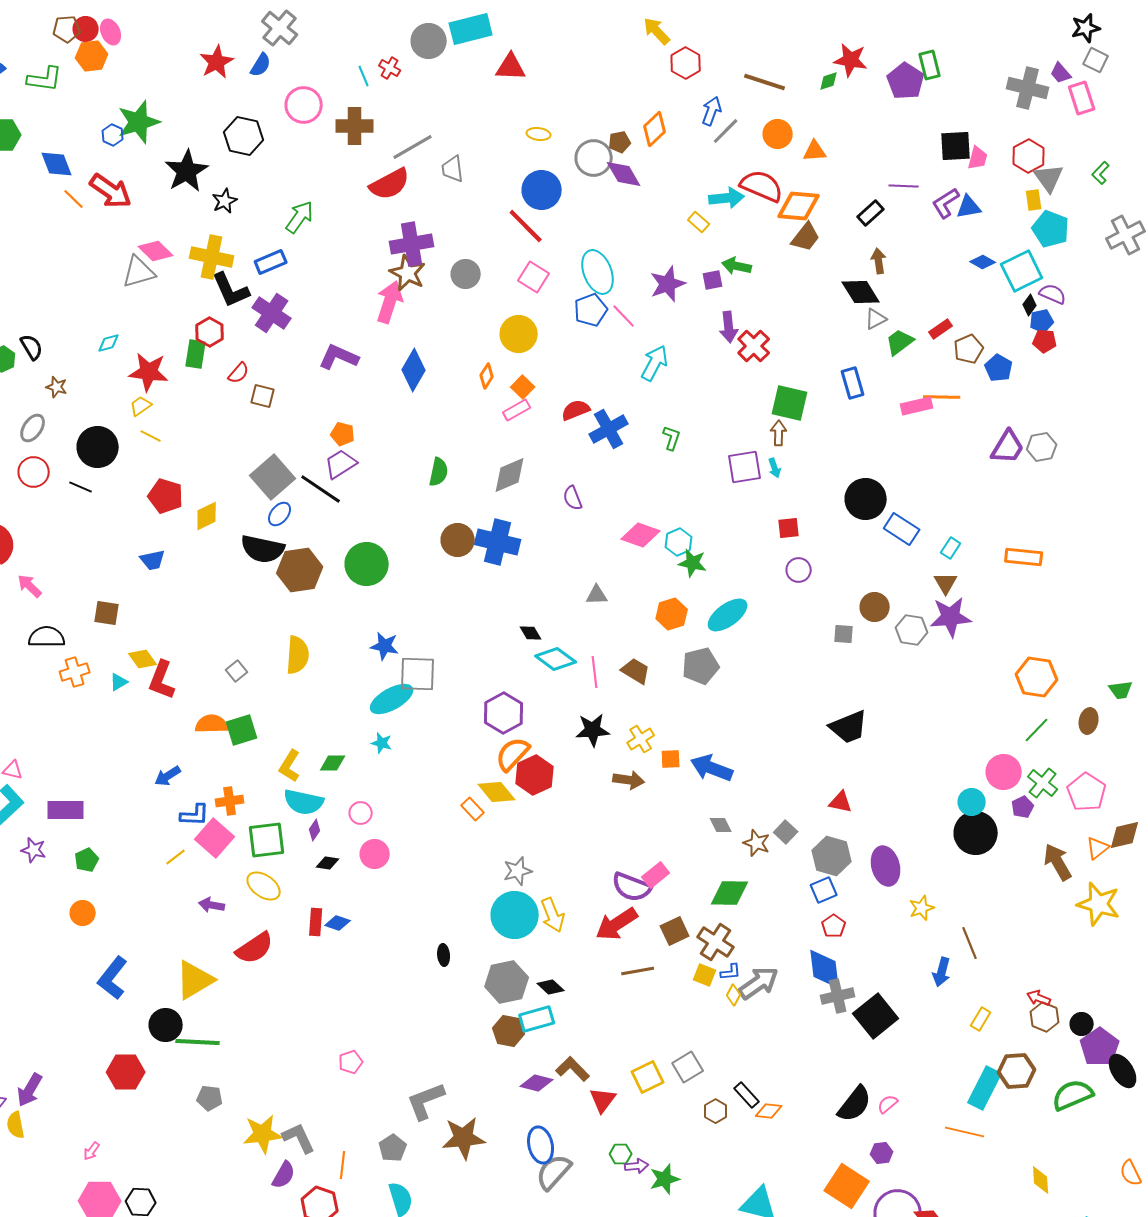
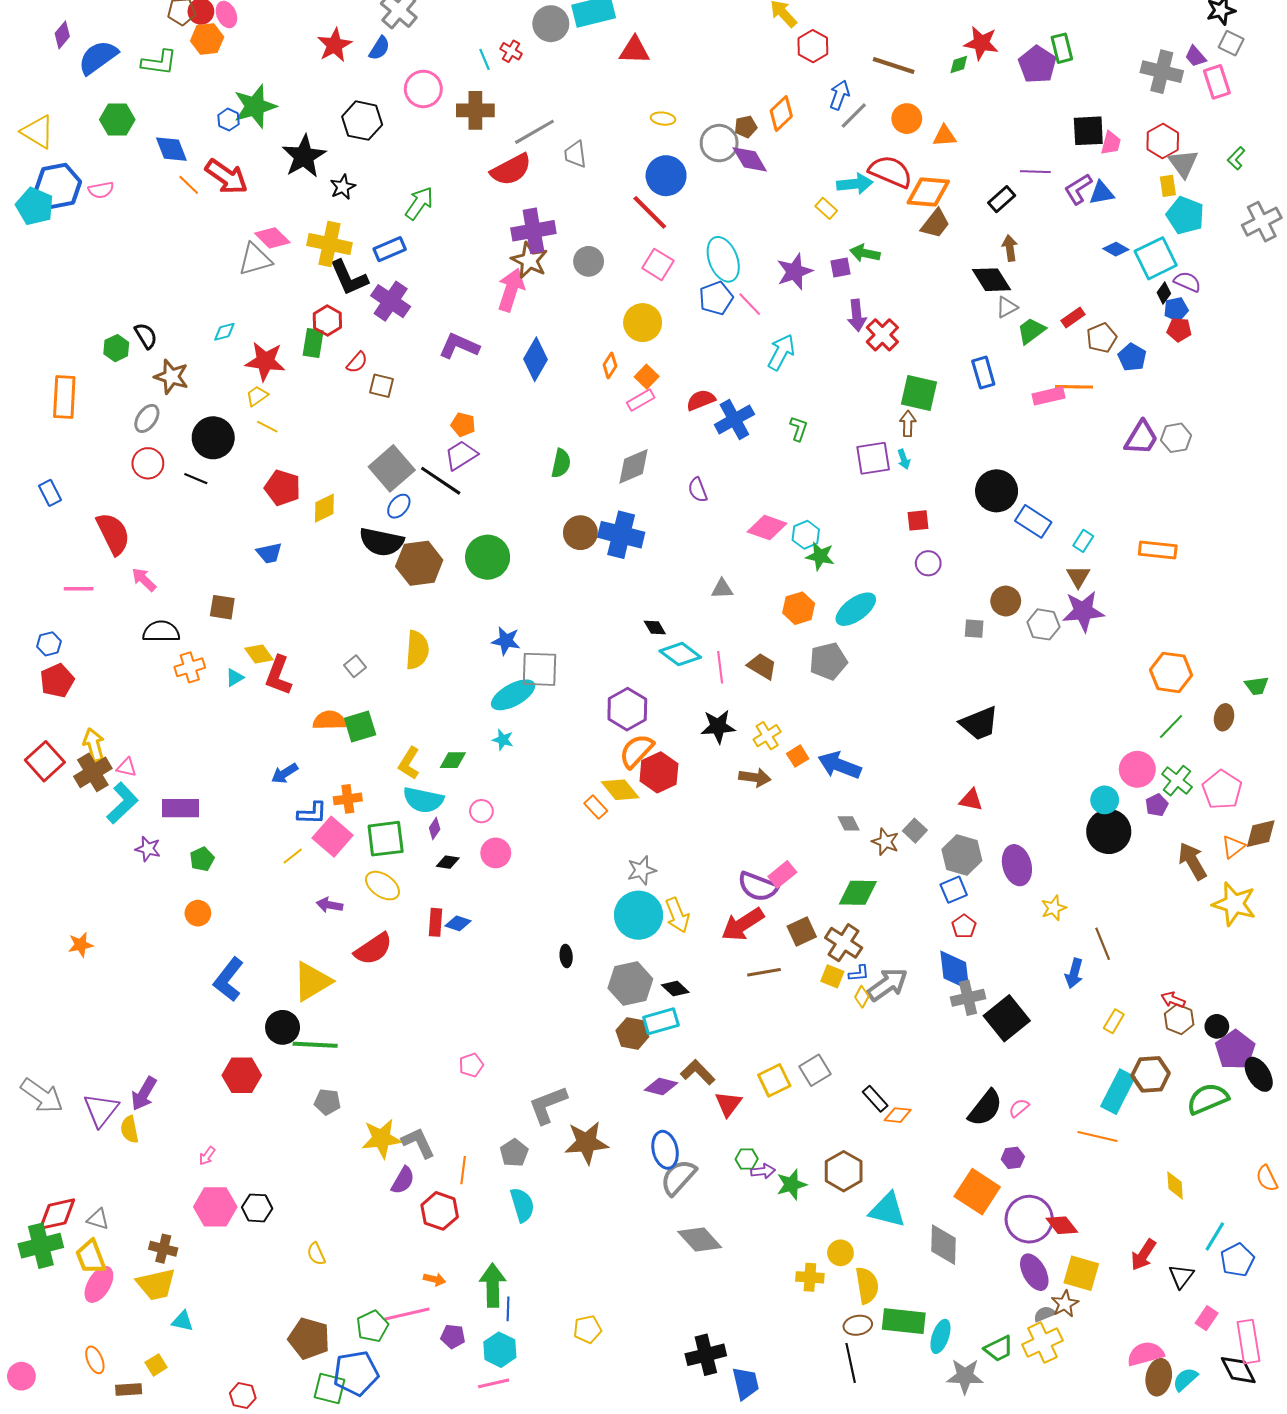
brown star: (57, 387) -> (171, 377), size x1.6
orange square: (671, 759) -> (798, 756), turned -30
brown hexagon: (716, 1111) -> (844, 1171), moved, size x1.6

